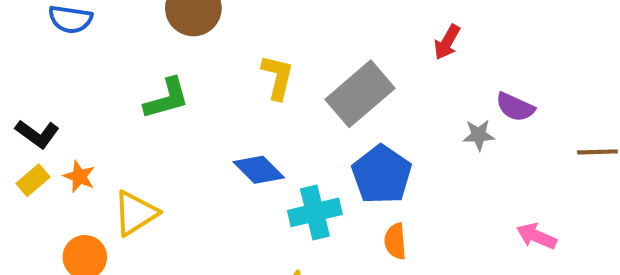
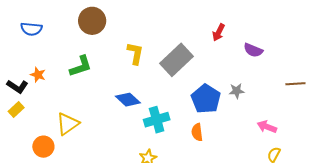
purple semicircle: (515, 107) -> (253, 50), moved
gray star: (479, 135) -> (237, 91), moved
blue pentagon: (382, 175) -> (206, 99), moved
orange star: (79, 177) -> (38, 75), moved

